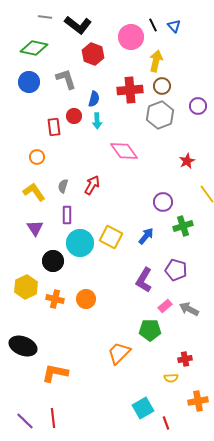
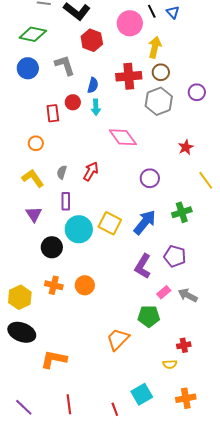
purple circle: (163, 202) -> (150, 178), moved
blue arrow: (146, 236) -> (145, 222), size x1.5
yellow hexagon: (26, 287) -> (20, 297), moved
orange cross: (198, 401) -> (186, 398), moved
red line: (53, 418) -> (69, 404), moved
red line: (166, 423) -> (115, 409), moved

